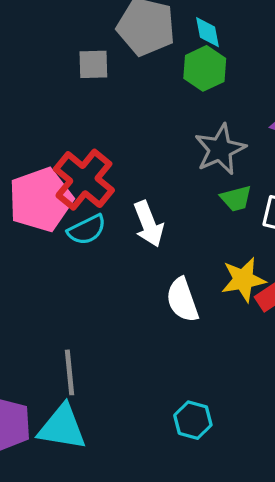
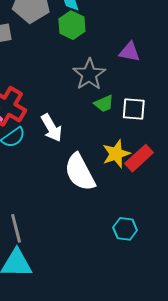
white semicircle: (182, 300) -> (80, 172), size x1.4
cyan hexagon: (193, 420) -> (125, 229), moved

